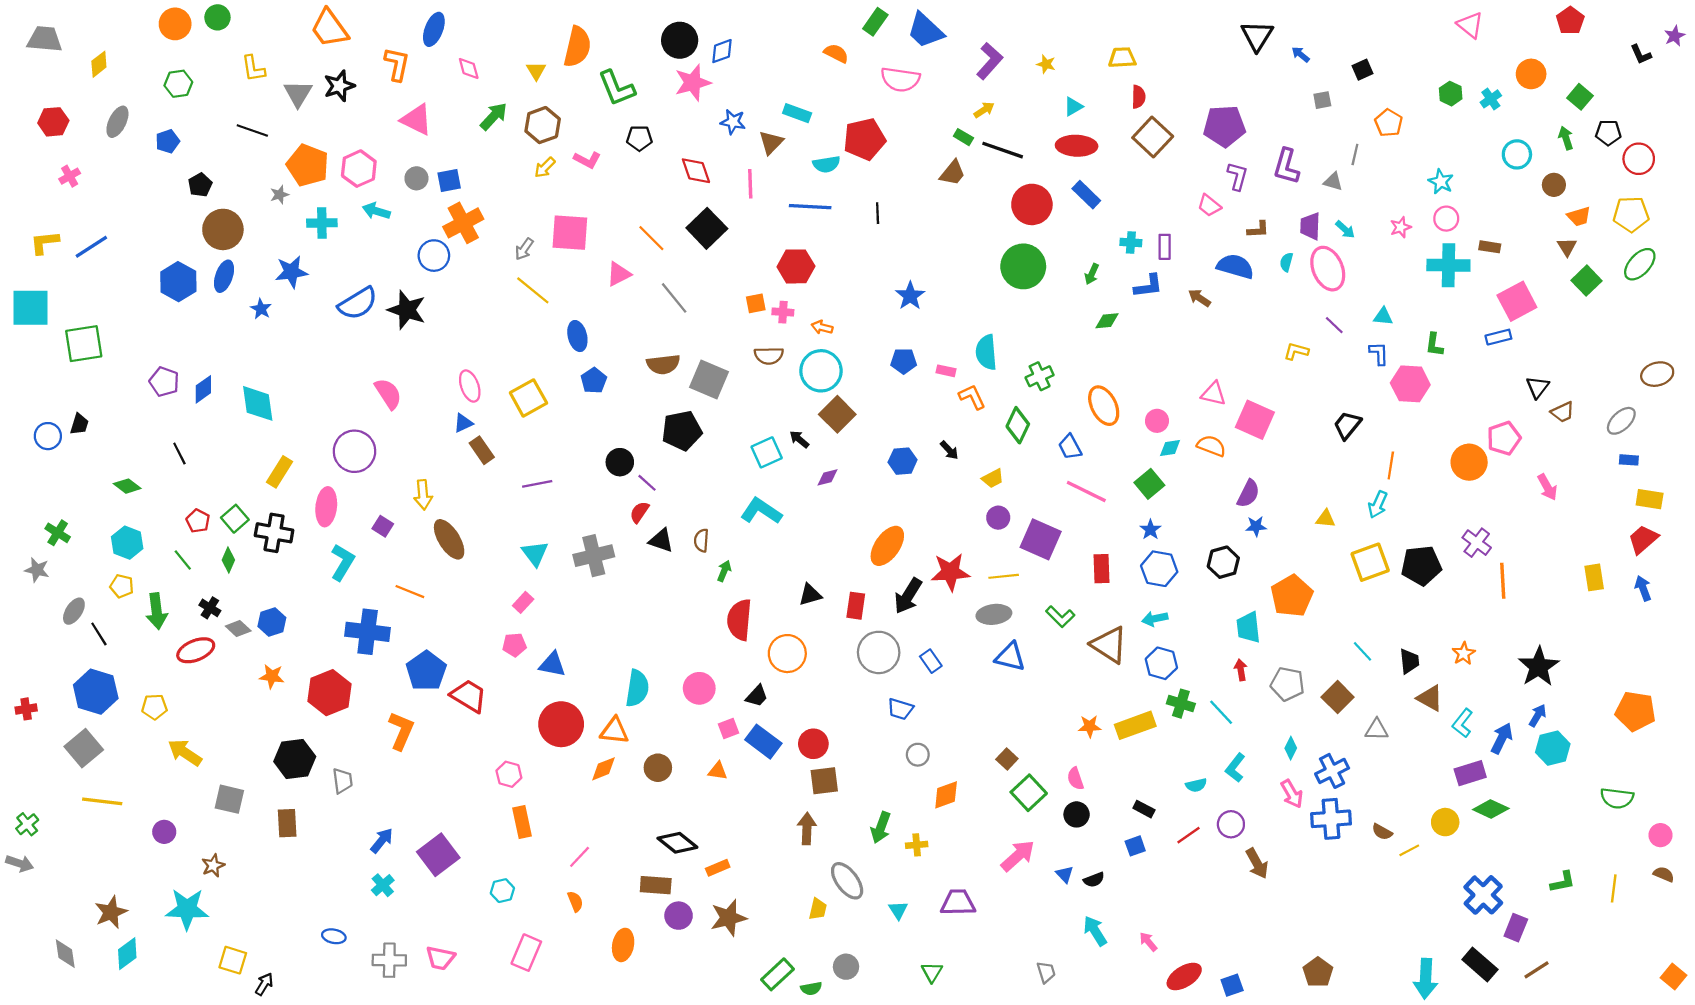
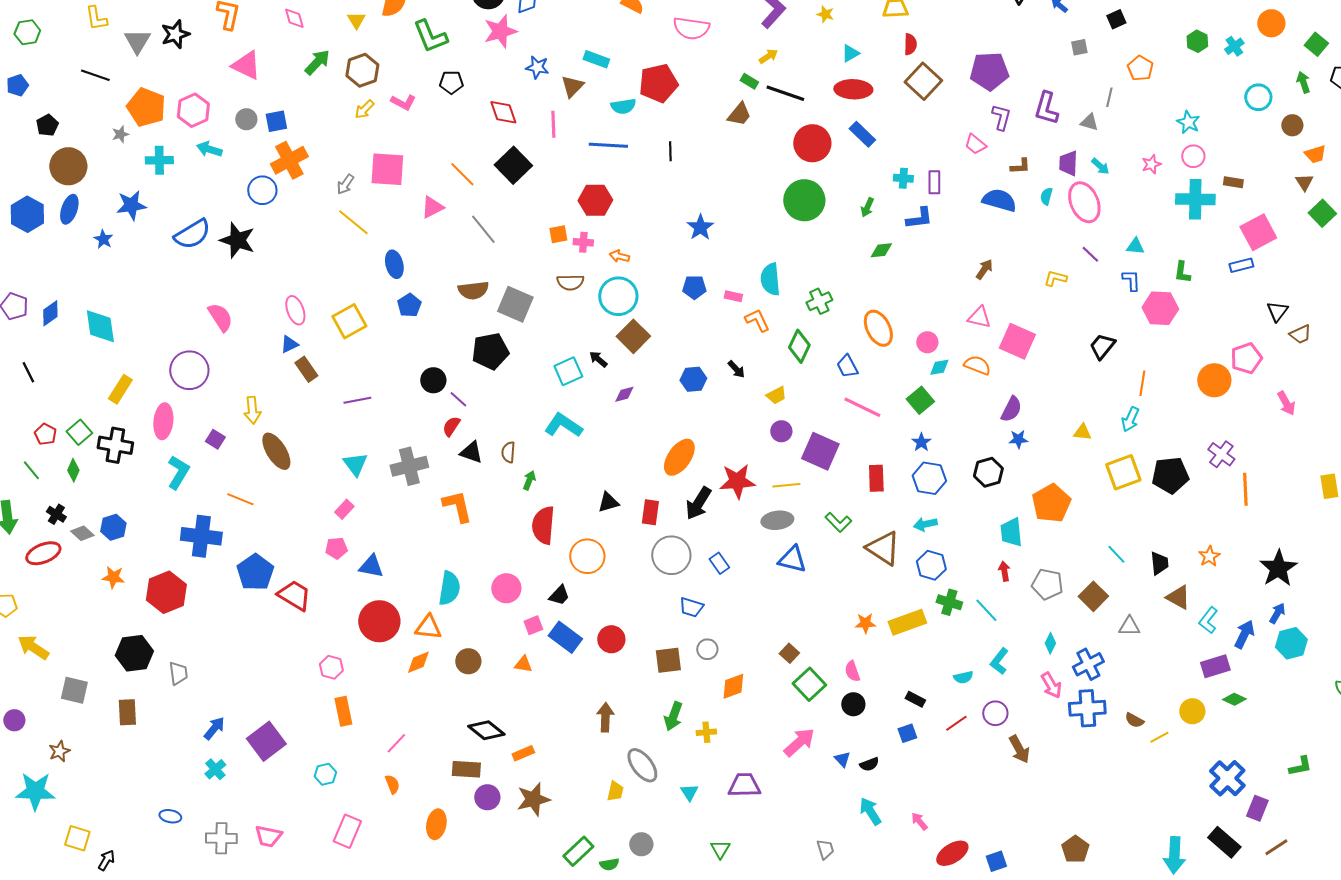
brown arrow: (1199, 298) -> (984, 269), moved, turned 90
orange L-shape: (401, 731) -> (457, 506), moved, turned -36
brown square: (824, 781) -> (668, 660), moved
green diamond: (1491, 809) -> (1234, 699), size x0.7

